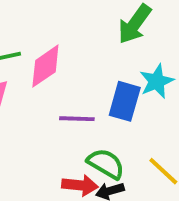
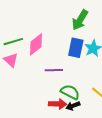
blue rectangle: (125, 101) -> (76, 48), moved

